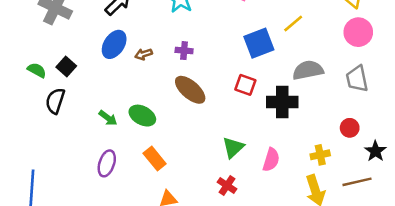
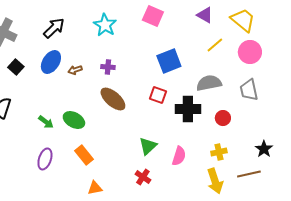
yellow line: (293, 24) -> (215, 45), moved
black square: (66, 66) -> (16, 67), moved
red circle: (350, 128) -> (223, 118), moved

